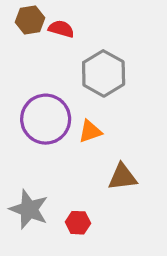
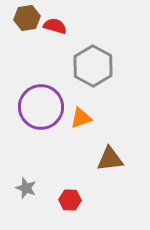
gray star: (29, 209) -> (26, 188), size x0.6

